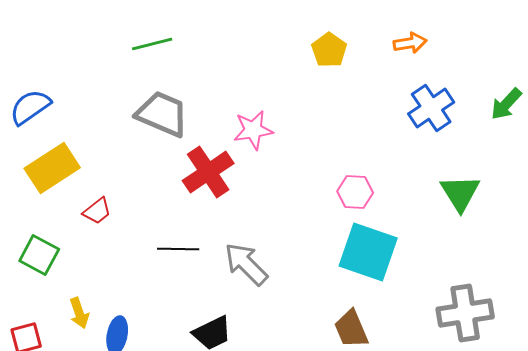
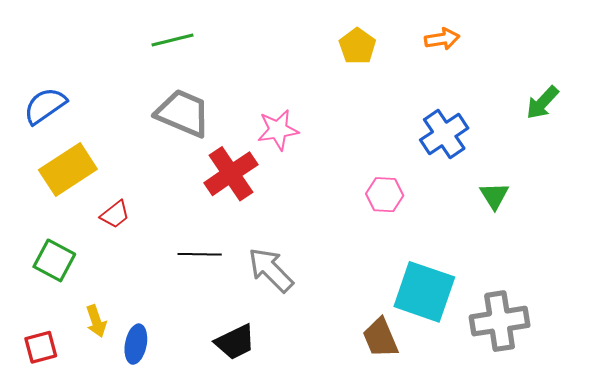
blue cross: (431, 108) -> (444, 134), moved
green triangle: (460, 193) -> (494, 196), size x0.7
cyan square: (368, 252) -> (424, 292), moved

